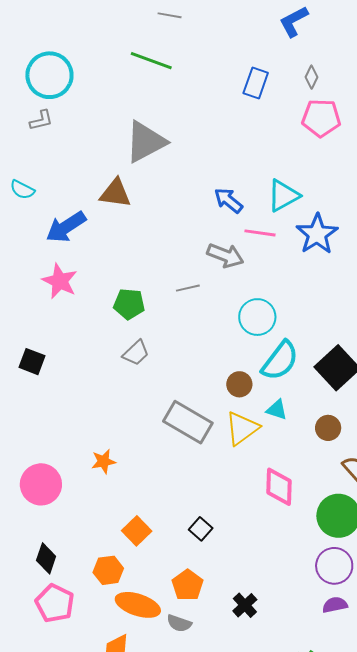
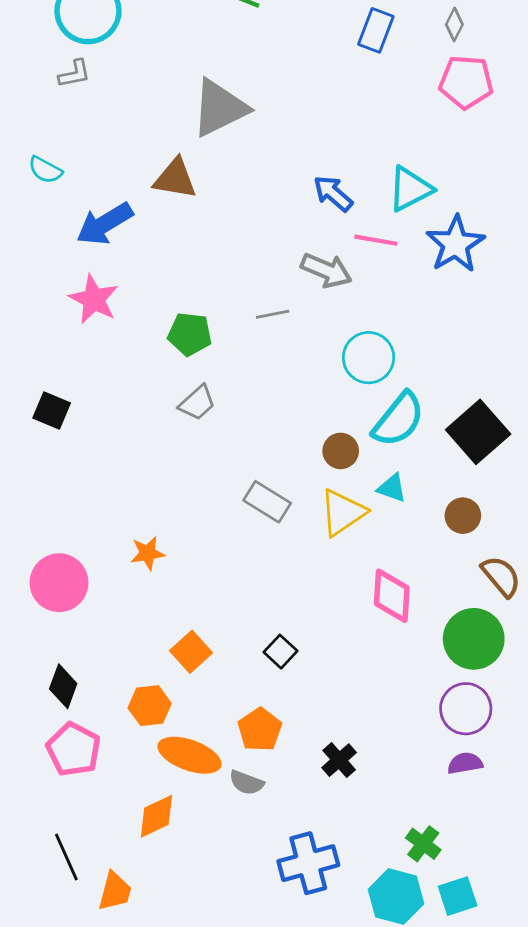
gray rectangle: (188, 422) -> (267, 502), size x0.7

